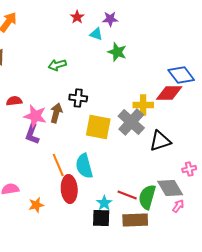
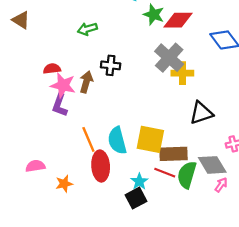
red diamond: (169, 93) -> (178, 20), moved
red semicircle: (14, 101) -> (52, 69), moved
gray cross: (131, 122) -> (169, 58), moved
yellow square: (98, 127) -> (150, 139), moved
black square: (101, 218) -> (136, 198), turned -30
brown rectangle: (135, 220) -> (174, 154), moved

